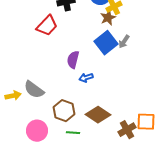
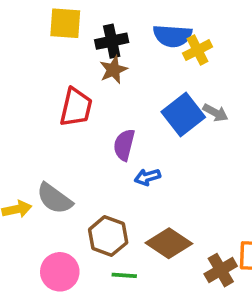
brown star: (108, 18) -> (113, 70), moved
red trapezoid: (47, 26) -> (76, 107), moved, turned -30
gray arrow: (124, 42) -> (215, 113), turned -96

